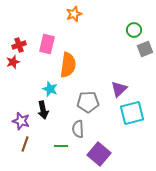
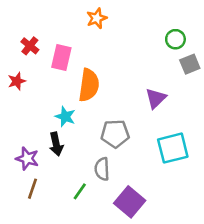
red cross: (19, 45) -> (30, 46), moved, turned -32
purple triangle: (119, 89) -> (156, 98), moved
green line: (61, 146) -> (80, 191), turned -56

